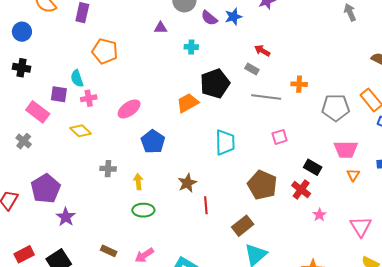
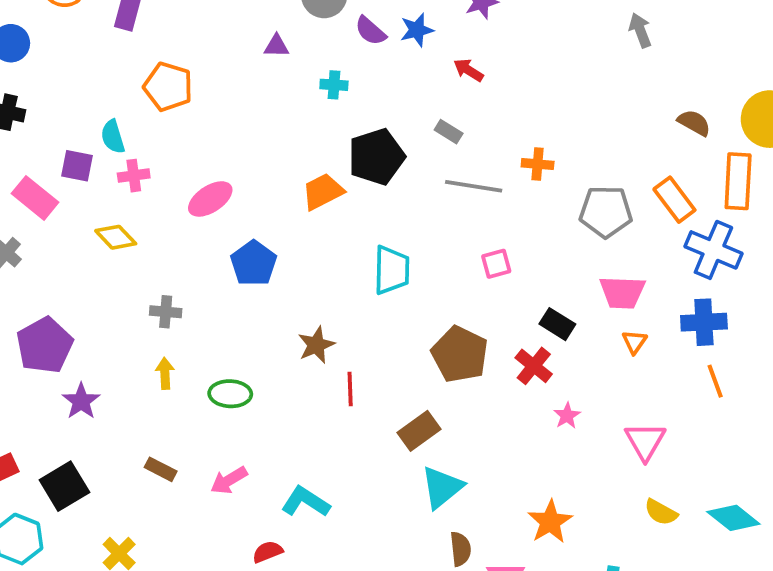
red arrow: (262, 51) -> (468, 70), moved
yellow arrow: (138, 182) -> (165, 373), moved

